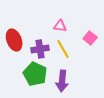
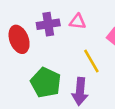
purple cross: (40, 49) -> (48, 24), moved
yellow line: (63, 49) -> (91, 61), moved

